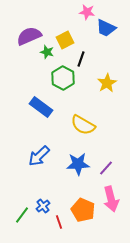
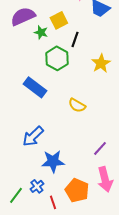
yellow semicircle: (83, 125) -> (77, 105), size x0.7
blue star: (78, 164) -> (53, 161), moved

